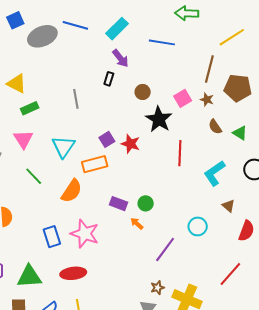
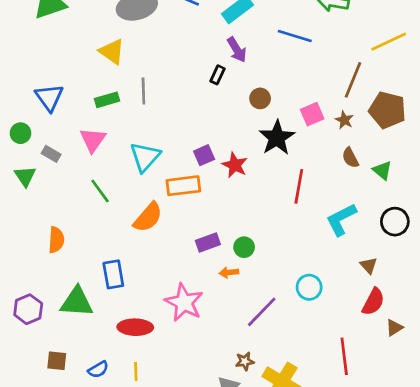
yellow triangle: (17, 84) -> (112, 52), moved
gray line: (76, 99) -> (143, 91), moved
purple rectangle: (118, 204) -> (208, 243), turned -48
brown triangle: (228, 206) -> (369, 265), moved
orange arrow: (137, 224) -> (229, 272), turned -56
pink star: (85, 234) -> (184, 303), moved
red line: (230, 274) -> (344, 356), turned -56
green triangle: (29, 276) -> (77, 302), moved

